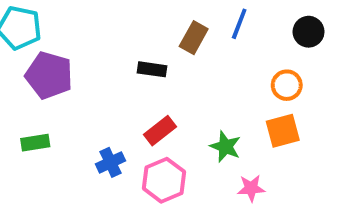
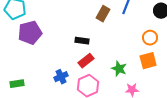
black rectangle: (152, 69) -> (82, 41), moved
purple pentagon: (49, 75) -> (30, 33), turned -30
green rectangle: (35, 143) -> (17, 84), moved

